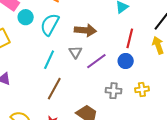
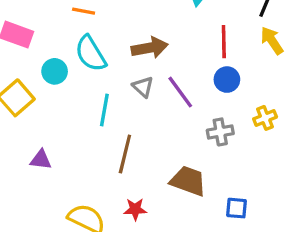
cyan circle: (26, 17) -> (55, 71), moved
cyan semicircle: (50, 25) -> (91, 54), turned -45
purple line: (96, 61) -> (180, 92), turned -75

